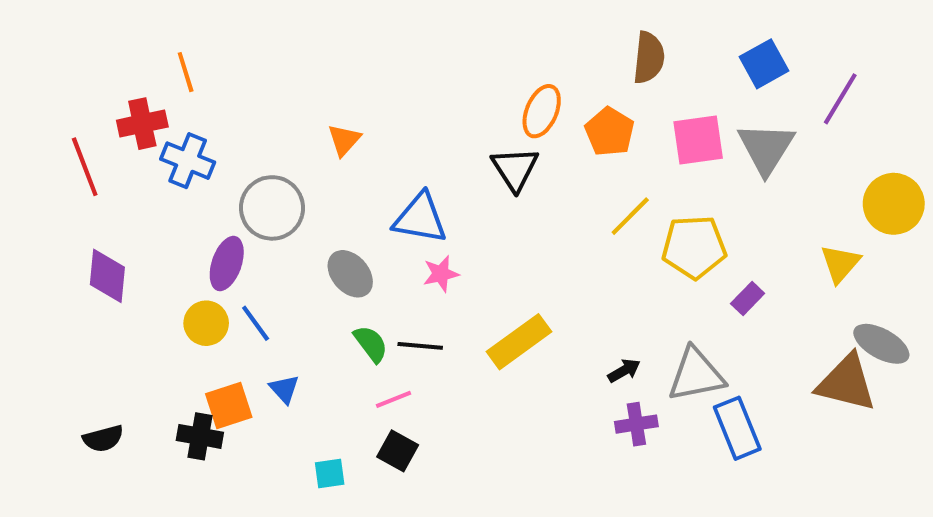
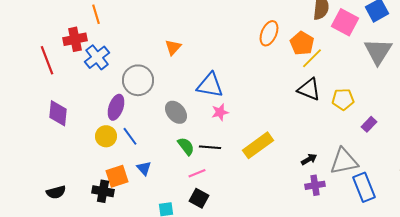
pink square: (698, 140) -> (345, 22), moved, turned 36
blue cross: (188, 161) -> (97, 57), turned 30
black triangle: (515, 169) -> (309, 89), moved, turned -35
yellow line: (630, 216) -> (312, 58), moved
yellow pentagon: (694, 247) -> (343, 99), size x0.7

